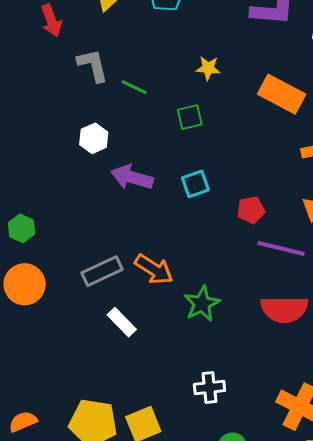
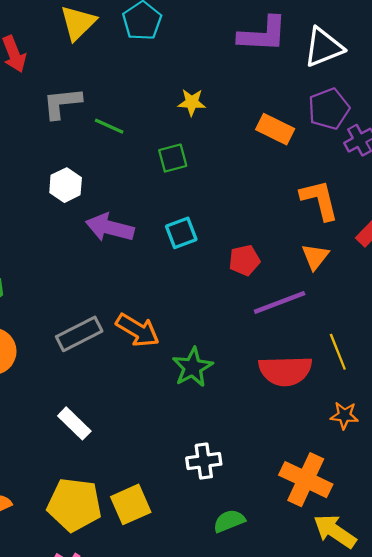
gray L-shape: (93, 65) -> (62, 103), turned -81
orange rectangle: (282, 94) -> (275, 129), size x0.7
purple line: (281, 248) -> (280, 302), turned -33
white rectangle: (122, 322) -> (74, 423), moved

